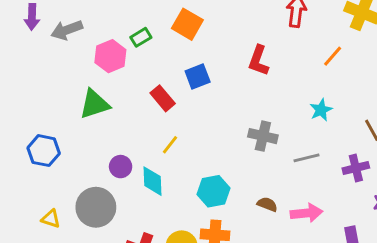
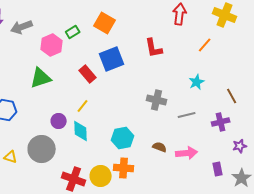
red L-shape: (259, 61) -> (154, 48), turned -30
blue square: (198, 77) -> (112, 59), size x1.4
yellow line: (170, 145) -> (83, 106), moved

